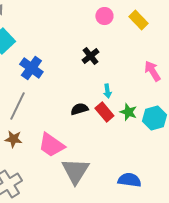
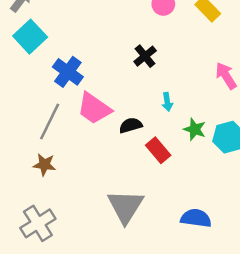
red rectangle: (104, 112) -> (158, 150), moved
pink trapezoid: (51, 145) -> (94, 108), moved

